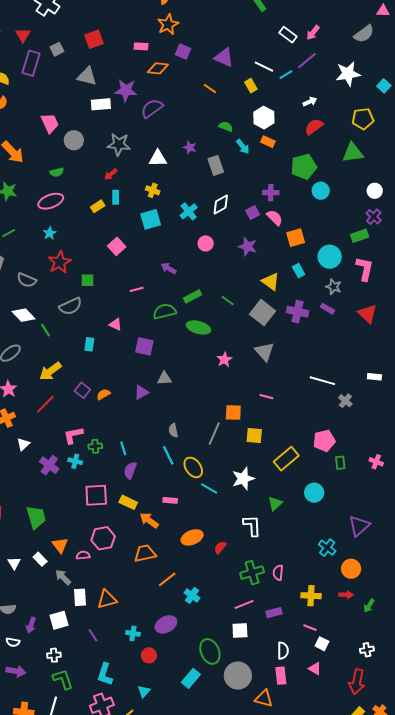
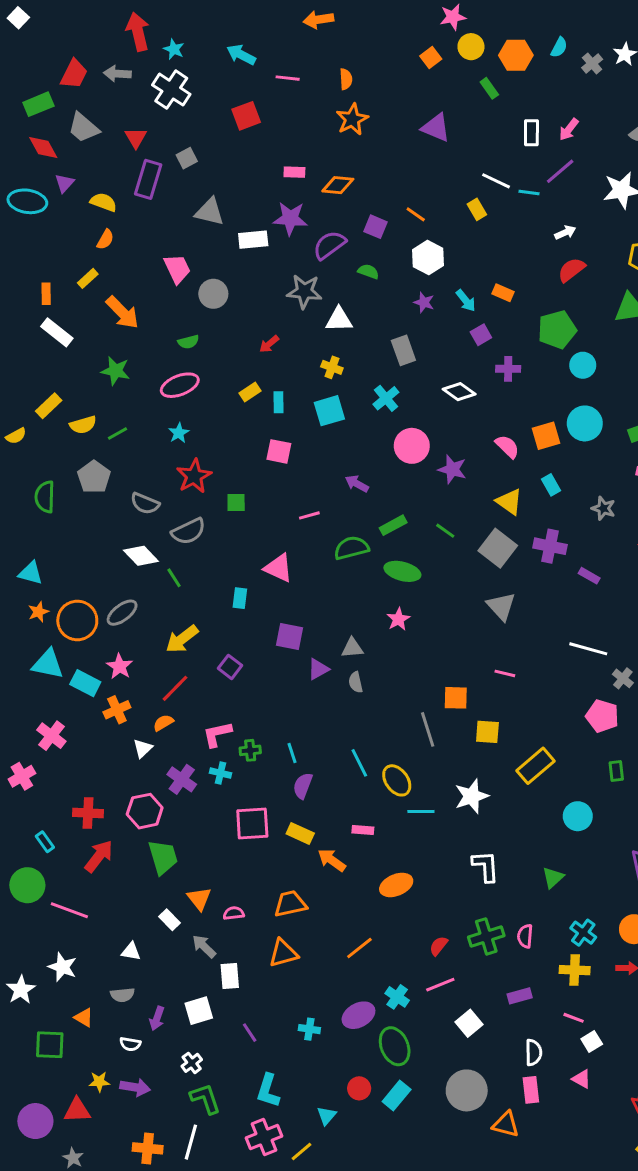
white rectangle: (288, 35) -> (531, 133), turned 54
red square: (94, 39) -> (246, 116), moved
pink rectangle: (141, 46) -> (294, 172), moved
purple square: (183, 51) -> (376, 227), moved
purple triangle: (224, 58) -> (436, 128), moved
cyan line: (286, 75) -> (529, 192), turned 40
gray triangle: (87, 76) -> (210, 212), moved
white hexagon: (264, 118) -> (428, 258), moved
green semicircle: (226, 127) -> (368, 272), moved
gray star: (119, 144) -> (304, 291), moved
purple star: (190, 147) -> (424, 302), moved
gray rectangle: (216, 165) -> (403, 350), moved
cyan rectangle: (116, 197) -> (278, 402), moved
white diamond: (221, 205) -> (459, 392), moved, turned 65
purple square: (253, 213) -> (481, 335), moved
pink semicircle: (275, 218) -> (507, 447), moved
pink circle: (206, 243) -> (412, 446), size x1.5
pink square: (117, 246) -> (279, 451), turned -36
purple star: (248, 247) -> (452, 469), moved
cyan circle: (330, 257) -> (585, 423), moved
gray semicircle: (71, 306) -> (189, 531), moved
purple rectangle: (328, 309) -> (589, 576), moved
pink triangle: (115, 324) -> (278, 568), size x1.5
purple square: (144, 346) -> (289, 637), moved
pink star: (224, 360) -> (398, 619), moved
orange semicircle: (103, 394) -> (163, 723), moved
gray semicircle: (173, 430) -> (356, 682), moved
gray line: (214, 433) -> (428, 729), turned -40
pink pentagon: (324, 441) -> (602, 716), moved, turned 30
cyan line: (209, 488) -> (421, 812), turned -30
green triangle: (275, 504) -> (553, 878), moved
pink hexagon: (103, 538) -> (145, 811), moved
red semicircle: (220, 547) -> (439, 946), moved
cyan cross: (327, 548) -> (583, 933), moved
orange trapezoid: (145, 553) -> (290, 904), moved
white triangle: (14, 563) -> (131, 951), moved, turned -48
cyan cross: (192, 595) -> (397, 997), moved
orange triangle: (107, 599) -> (283, 953), moved
pink line: (244, 605) -> (440, 985), moved
white square: (240, 631) -> (469, 1023), turned -36
white square: (322, 644) -> (592, 1042), turned 32
green ellipse: (210, 651) -> (395, 1046), moved
white cross: (54, 655) -> (192, 1063), turned -32
red circle: (149, 655) -> (359, 1088), moved

